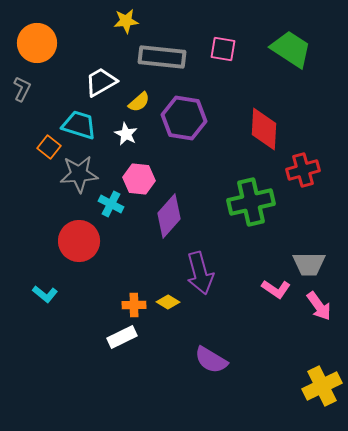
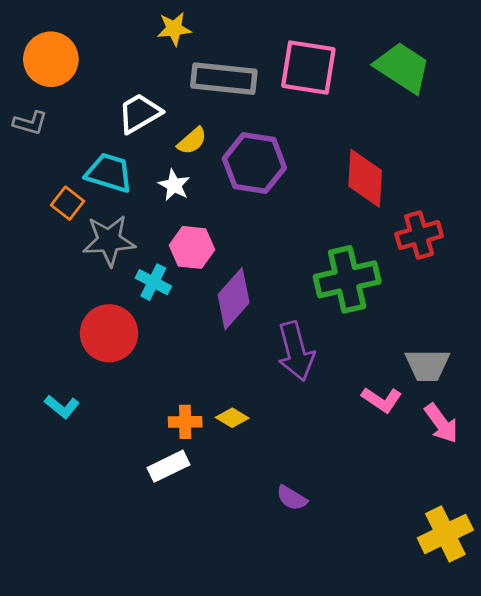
pink square: (223, 49) -> (308, 68), size x1.6
gray L-shape: (22, 89) -> (30, 123), turned 80
purple arrow: (200, 273) -> (296, 351), moved
purple semicircle: (211, 360) -> (292, 498), size x0.7

